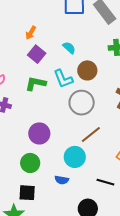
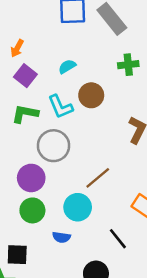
cyan semicircle: (69, 48) -> (67, 66), turned -72
gray circle: (82, 103) -> (53, 146), moved
green circle: (30, 163) -> (32, 210), moved
black line: (105, 182) -> (118, 239), turned 36

